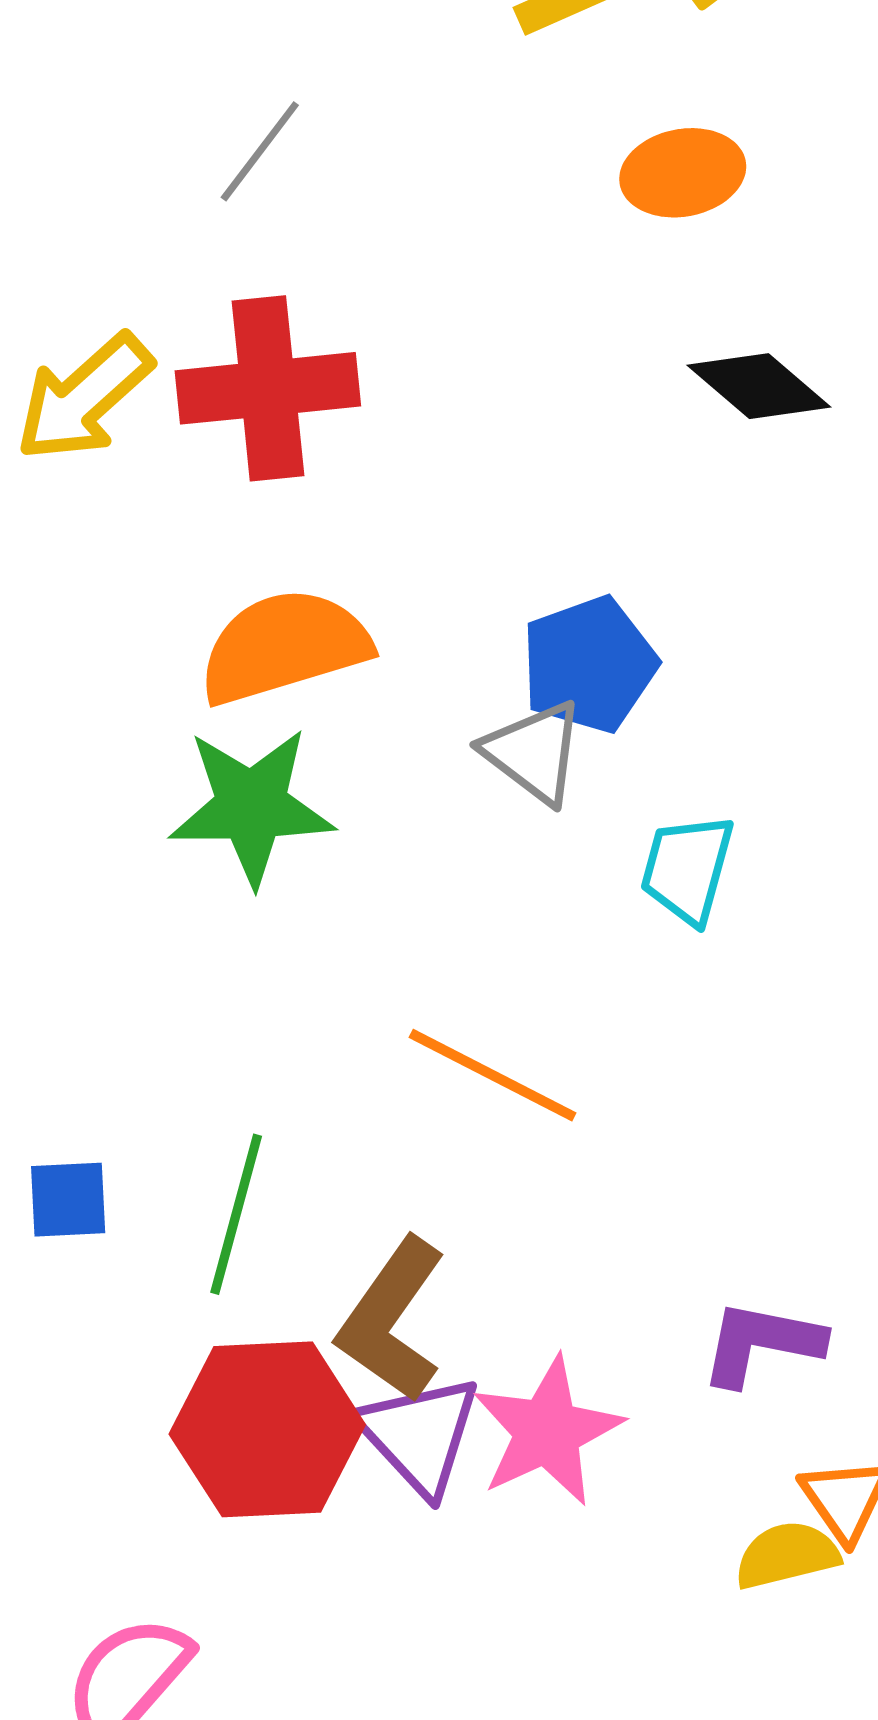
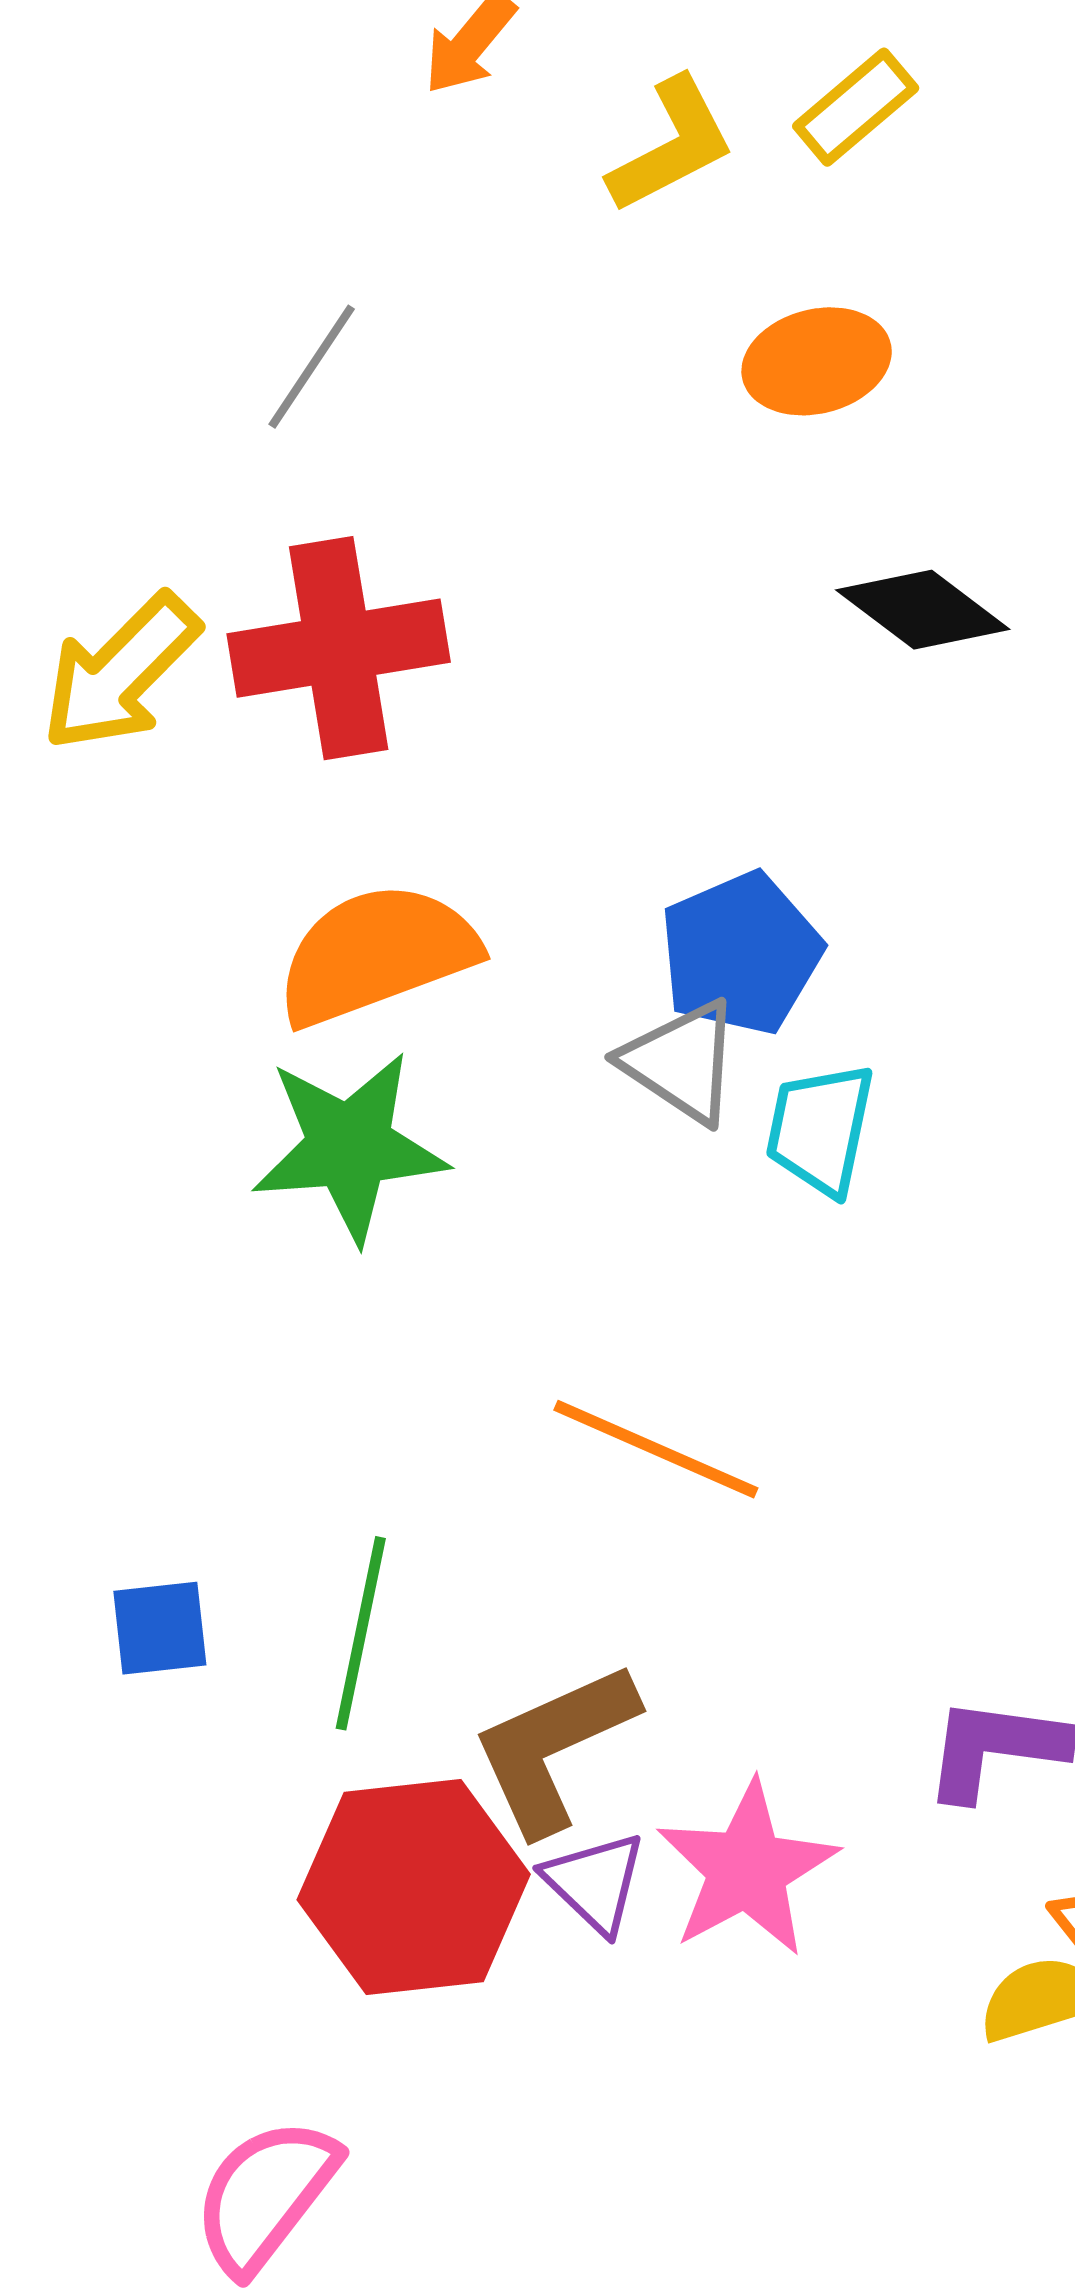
cyan trapezoid: (687, 869) -> (820, 1129), moved
brown L-shape: (392, 1320) -> (554, 1748), turned 34
purple triangle: (419, 1435) -> (595, 1883), size x0.7

